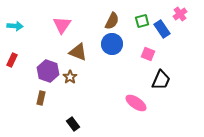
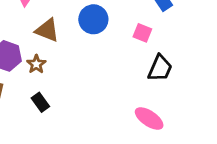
pink ellipse: (136, 103) -> (149, 119), moved
black rectangle: (73, 124) -> (40, 102), moved

